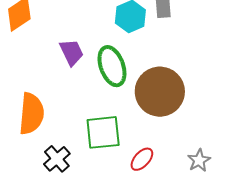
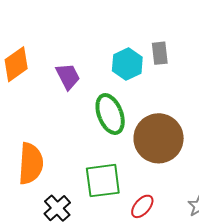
purple trapezoid: (72, 52) -> (68, 76), moved

